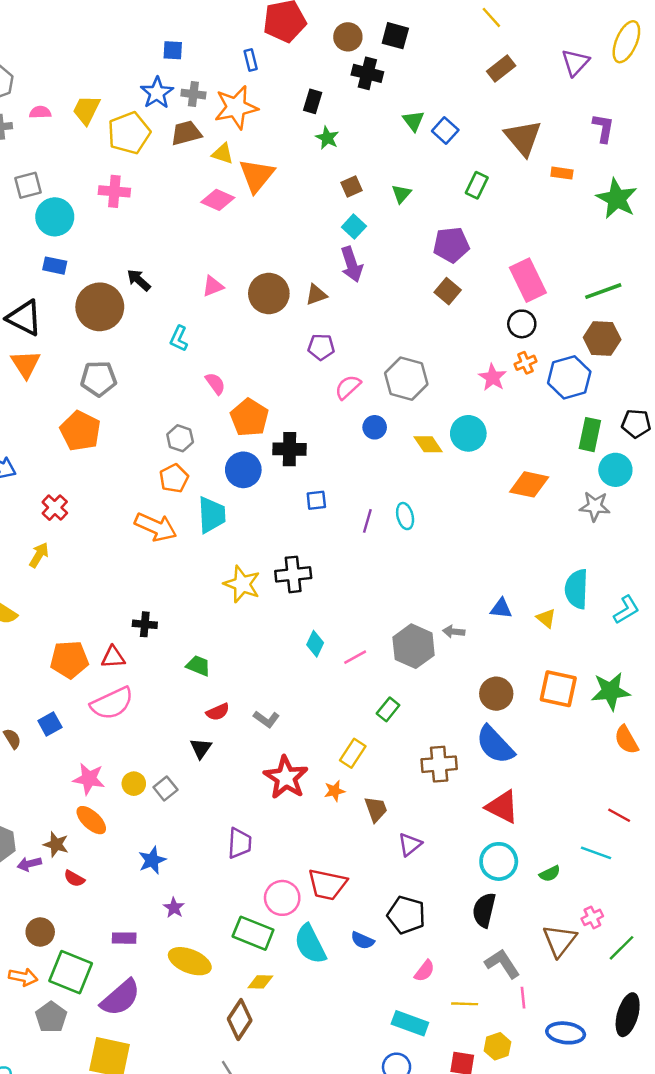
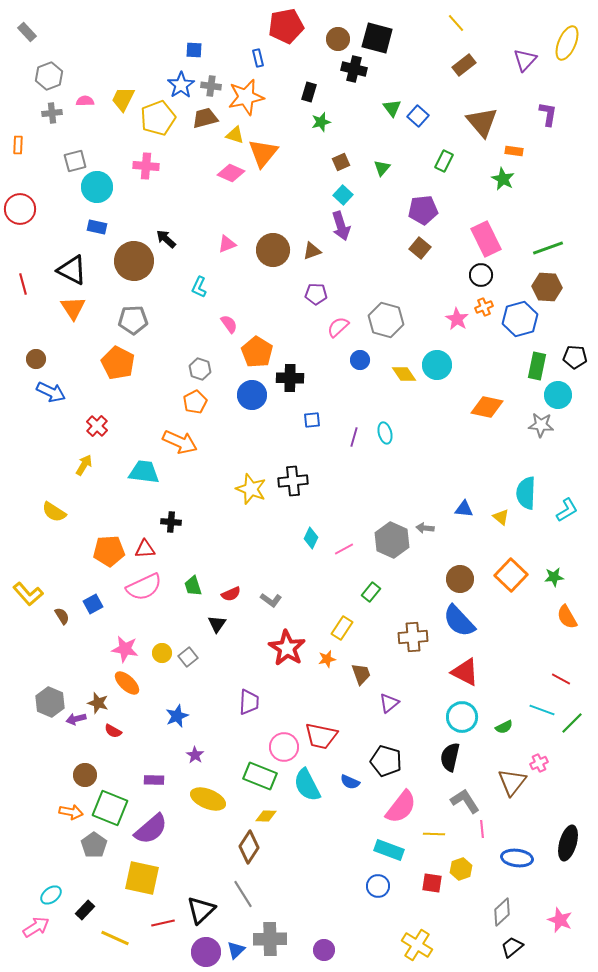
black square: (395, 36) -> (377, 38), size x1.4
green star: (327, 138) -> (321, 122), turned 30
green star: (617, 199) -> (503, 179), moved, size x0.7
cyan trapezoid: (212, 515) -> (144, 472), moved, turned -80
green trapezoid: (198, 666) -> (193, 586), moved, turned -130
orange square: (558, 689) -> (511, 575), turned 32
green star: (611, 691) -> (554, 577), size x0.6
green line: (622, 948) -> (572, 723), moved
pink semicircle: (425, 971) -> (401, 807), size x1.8

